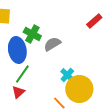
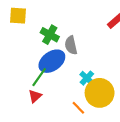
gray semicircle: (52, 44) -> (71, 45), turned -72
blue ellipse: (17, 50) -> (52, 61), moved, turned 65

